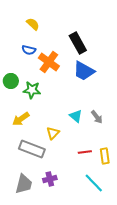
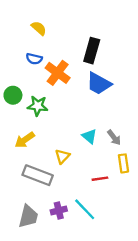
black rectangle: (78, 43) -> (92, 51), turned 45
yellow rectangle: (105, 156) -> (123, 163), moved
cyan line: (94, 183) -> (85, 209), moved

